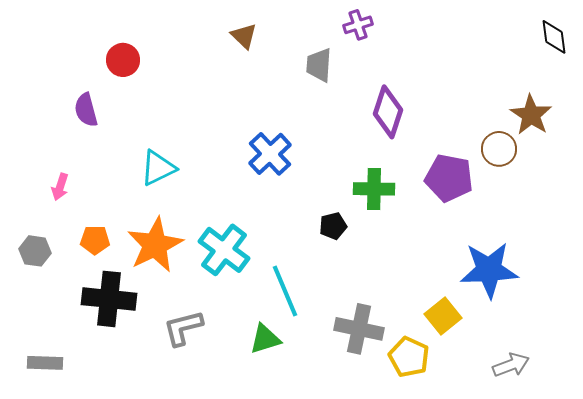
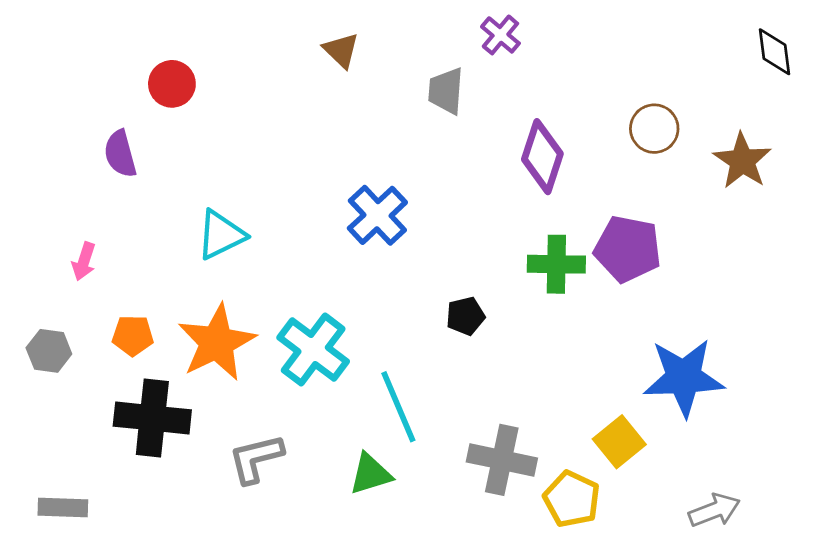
purple cross: (358, 25) -> (500, 35), turned -32
brown circle: (499, 149) -> (654, 129), moved
green cross: (374, 189) -> (556, 264), moved

